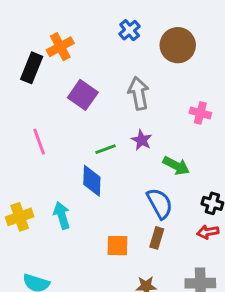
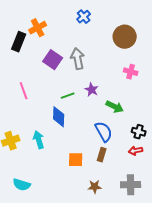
brown circle: (178, 45) -> (125, 37), moved
gray arrow: (139, 93) -> (78, 59), moved

